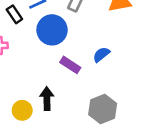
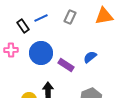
blue circle: (52, 30) -> (41, 53), moved

